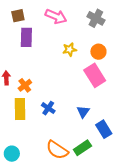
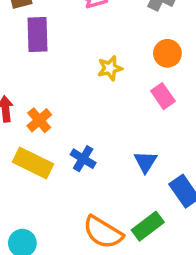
yellow star: (70, 50) -> (110, 68), moved
pink rectangle: (95, 75) -> (163, 96), size x0.6
yellow rectangle: (20, 109) -> (33, 163), turned -60

